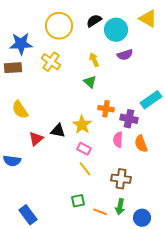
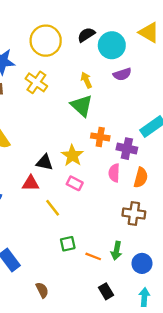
green triangle: (90, 82) -> (82, 106), size x1.5
red triangle: (36, 139) -> (31, 183), moved, turned 42
orange semicircle: (141, 144) -> (141, 178), turned -144
yellow line: (85, 169) -> (53, 208), moved
brown cross: (121, 179) -> (134, 214), moved

